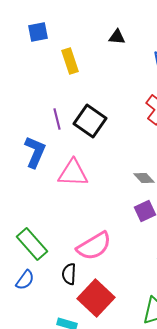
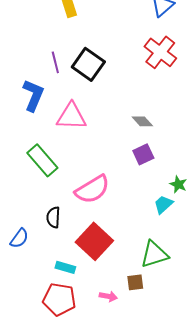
green rectangle: (32, 244) -> (42, 160), moved
black semicircle: (69, 274) -> (53, 217), moved
blue semicircle: (25, 280) -> (19, 238), moved

